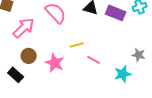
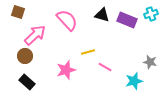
brown circle: (29, 56) -> (25, 56), moved
pink star: (55, 63) -> (66, 70), turned 30

